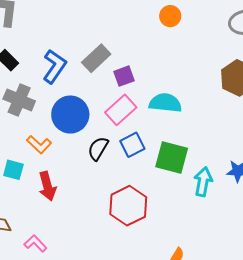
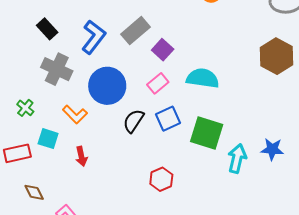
purple square: (124, 76) -> (163, 50), turned -30
pink rectangle: (121, 110) -> (158, 83), size x0.7
red arrow: (47, 186) -> (81, 156), size x0.7
red hexagon: (128, 206) -> (161, 179), size x0.6

